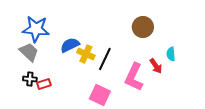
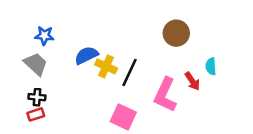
blue star: (36, 29) -> (44, 36), size x0.6
red rectangle: (44, 84) -> (36, 114), moved

